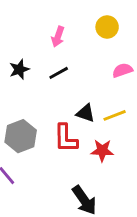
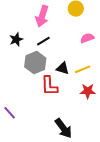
pink arrow: (58, 37) -> (42, 16), size x1.5
gray hexagon: (21, 136) -> (35, 63), moved
red star: (102, 151) -> (88, 91), moved

